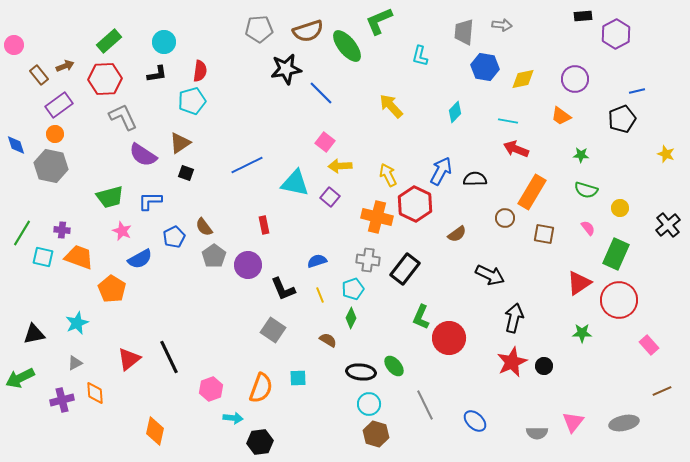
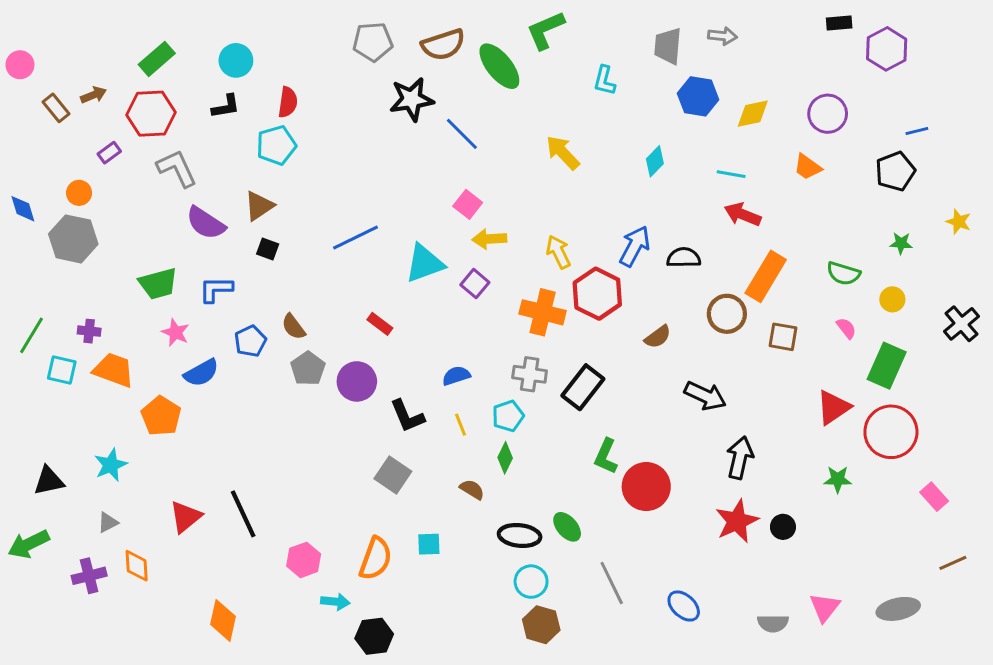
purple rectangle: (59, 105) -> (109, 153), moved, size x0.6
green star: (581, 155) -> (901, 243), moved
cyan triangle: (295, 183) -> (425, 263), turned -32
brown circle: (505, 218) -> (727, 314), size x1.4
red rectangle: (264, 225) -> (380, 324), turned -42

